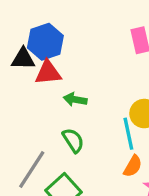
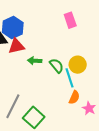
green semicircle: (73, 140) -> (57, 66), moved

